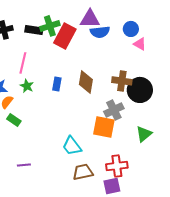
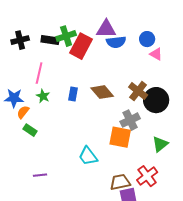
brown cross: (122, 81) -> (138, 91), turned 30
brown diamond: (86, 82) -> (102, 92), turned -50
red cross: (117, 166) -> (147, 176), moved, turned -30
brown trapezoid: (83, 172) -> (120, 182), moved

